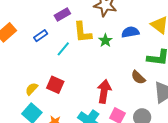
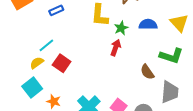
cyan line: (63, 49) -> (46, 45), moved
red arrow: (104, 91) -> (116, 48), moved, size x0.7

